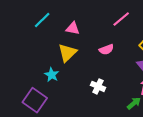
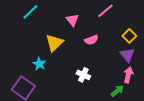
pink triangle: (73, 28) -> (72, 20), moved, turned 40

